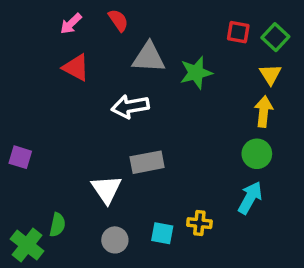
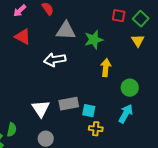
yellow arrow: (264, 112) -> (106, 68), moved
gray rectangle: (147, 162) -> (69, 104), moved
cyan square: (162, 233) -> (89, 111), moved

